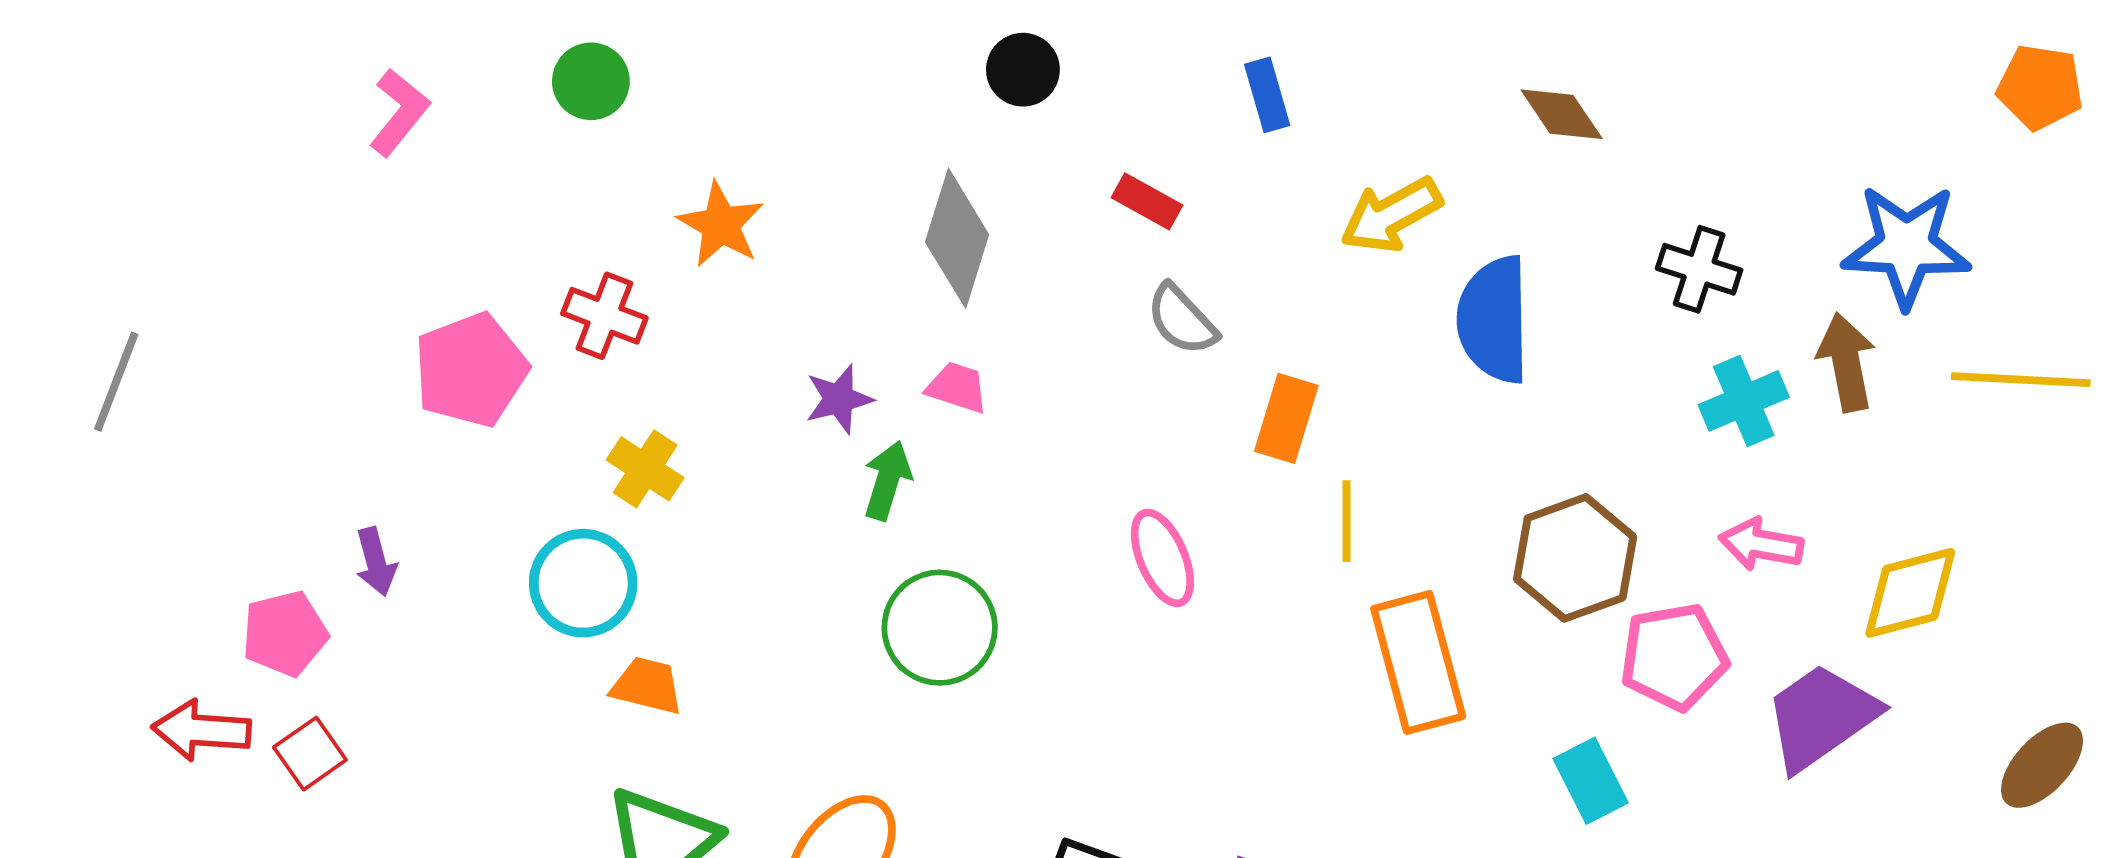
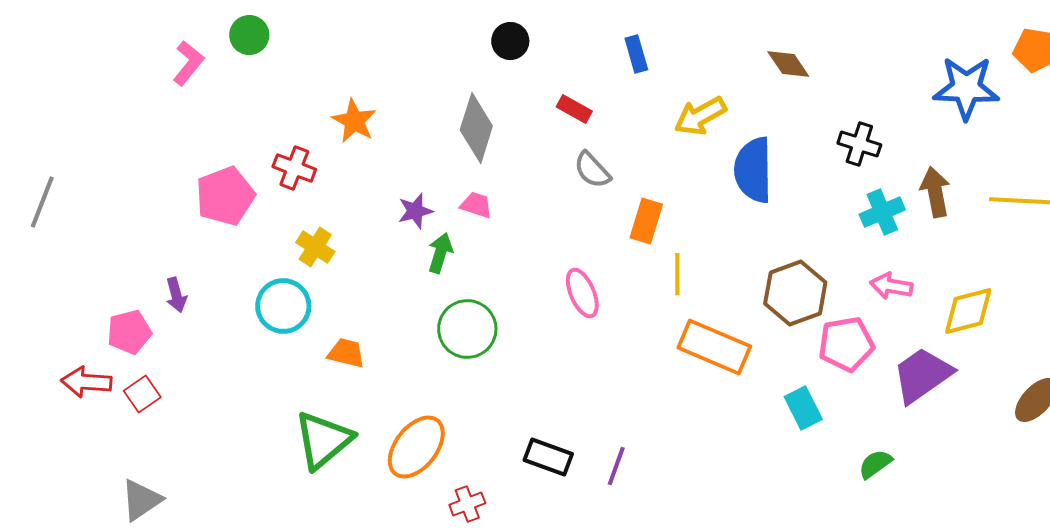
green circle: (591, 81) -> (249, 35), moved
blue star: (1906, 246) -> (966, 88), moved
orange rectangle: (1418, 663) -> (714, 347), turned -52
orange trapezoid: (647, 686) -> (346, 353), moved

